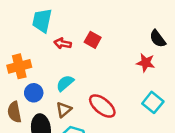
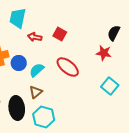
black semicircle: (158, 39) -> (114, 33), turned 63
blue circle: (34, 93) -> (19, 63), moved
red ellipse: (102, 106) -> (68, 67), moved

